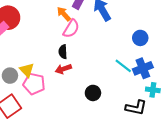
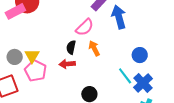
orange arrow: (64, 14) -> (94, 48), moved
blue circle: (140, 38) -> (140, 55), moved
blue cross: (143, 68) -> (143, 83), turned -36

